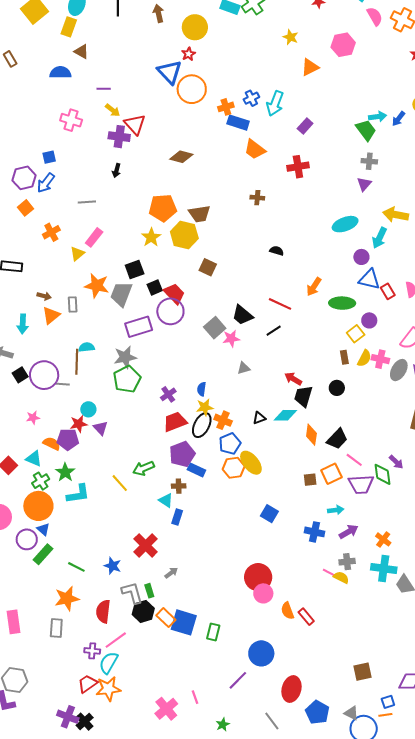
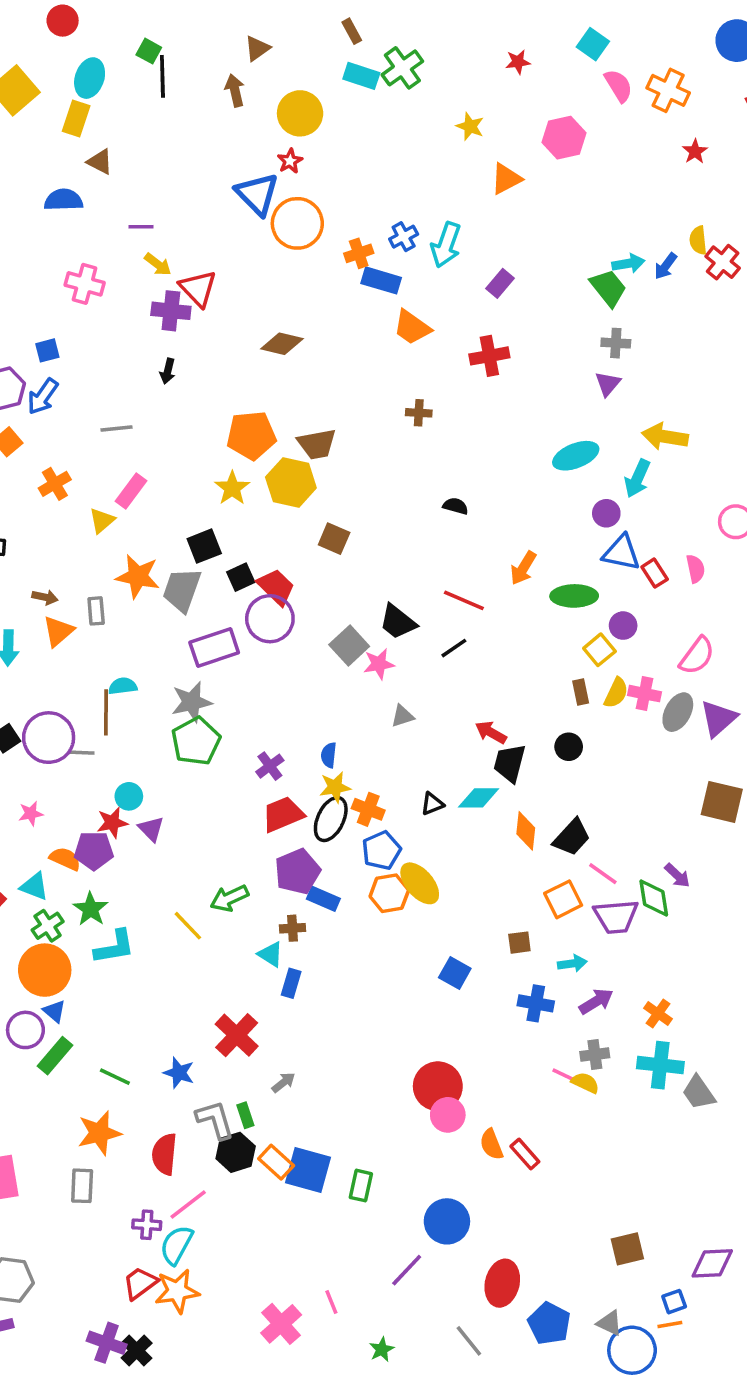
brown square: (310, 480) -> (519, 943), moved

